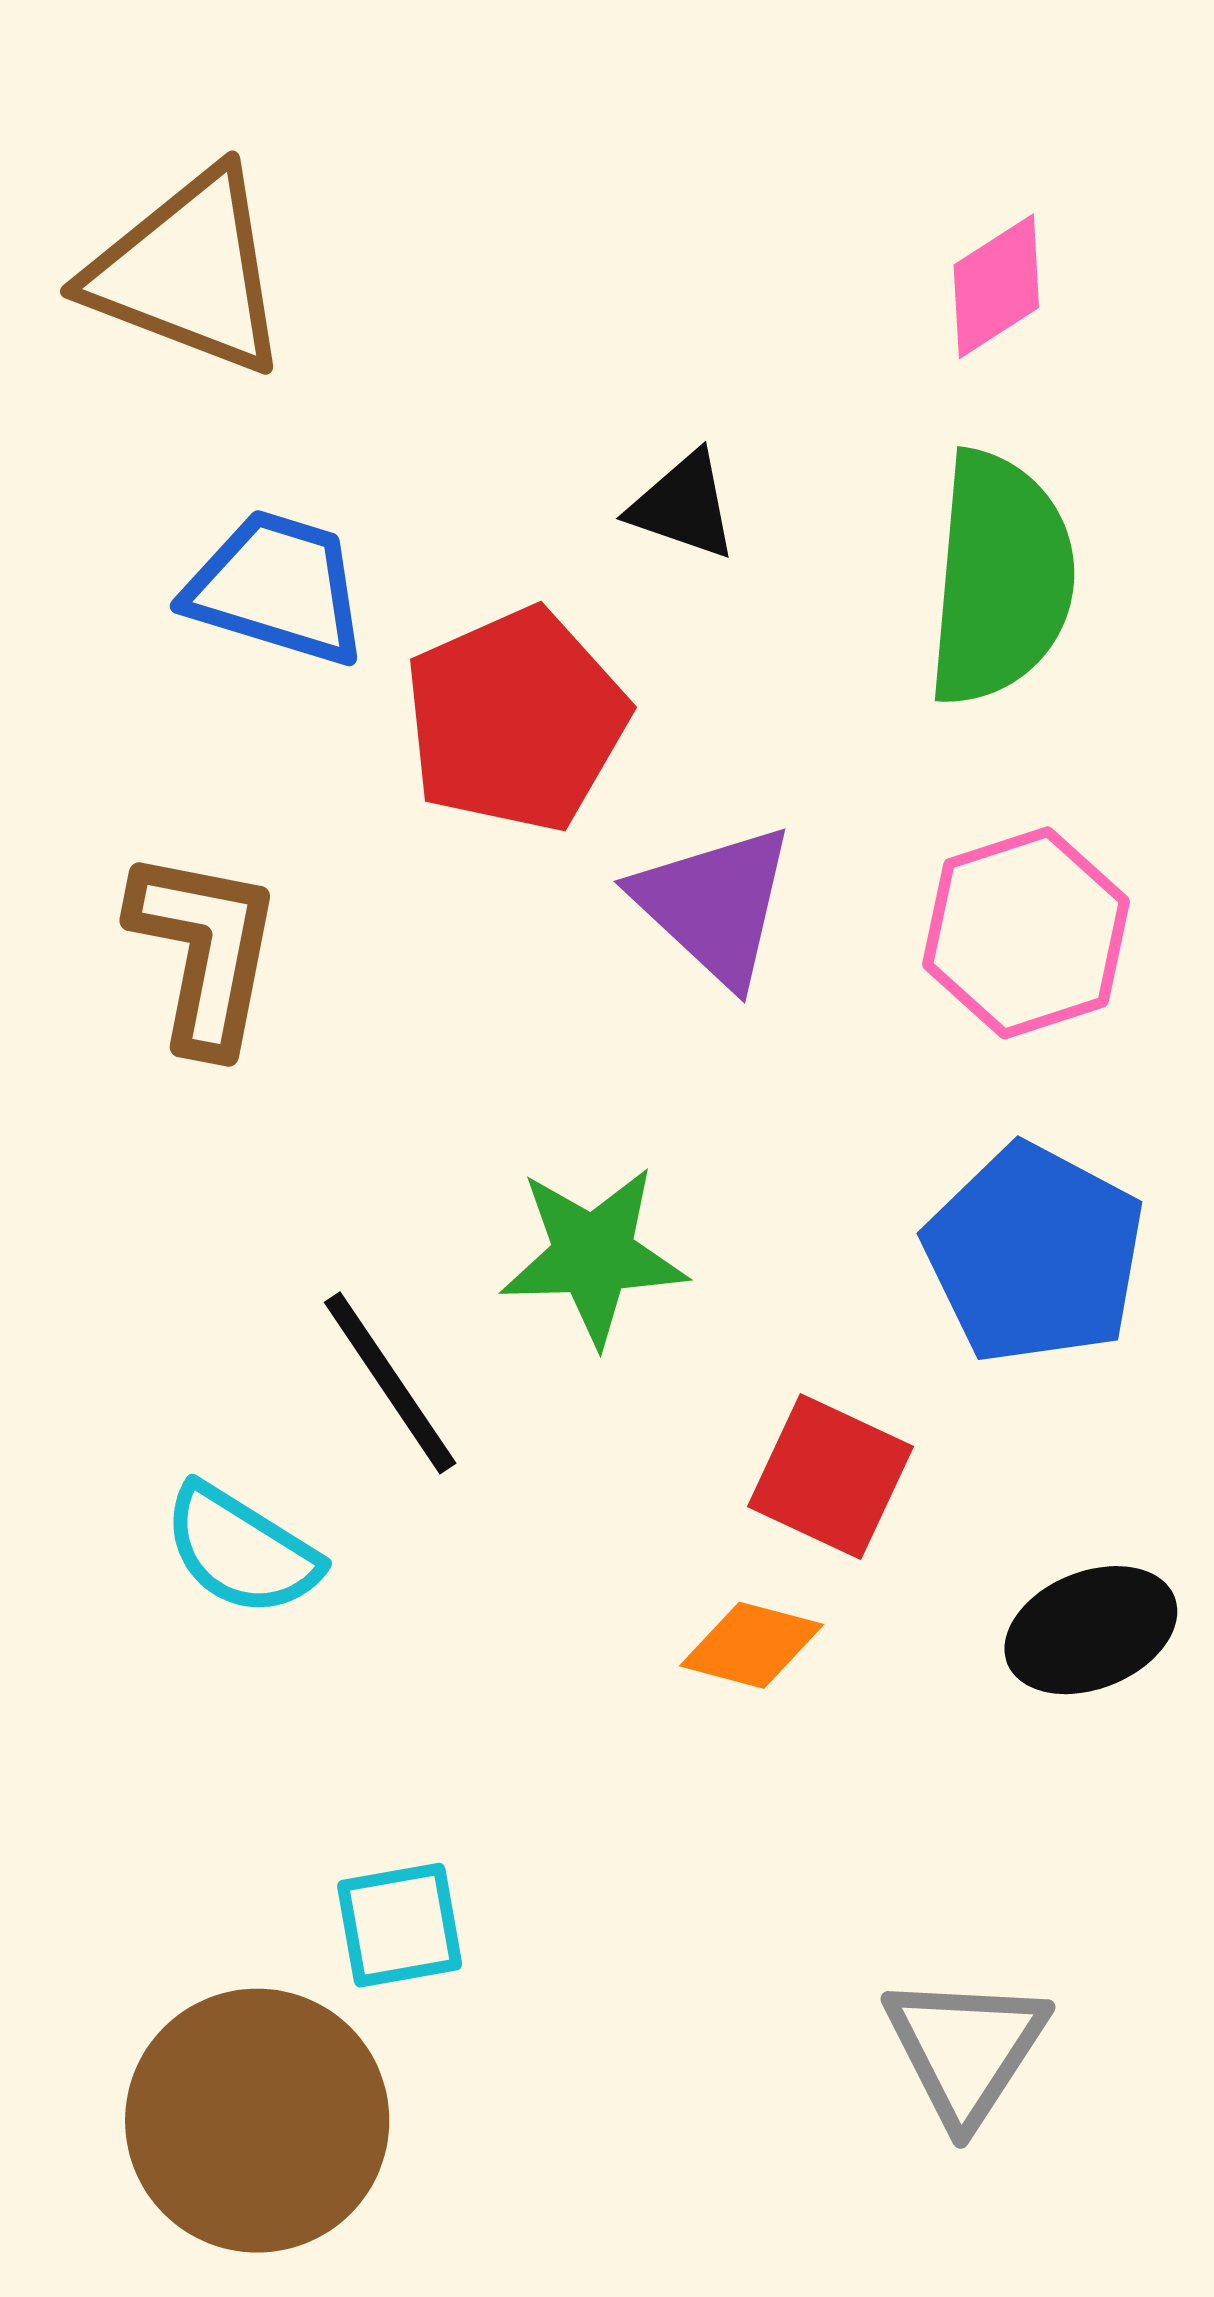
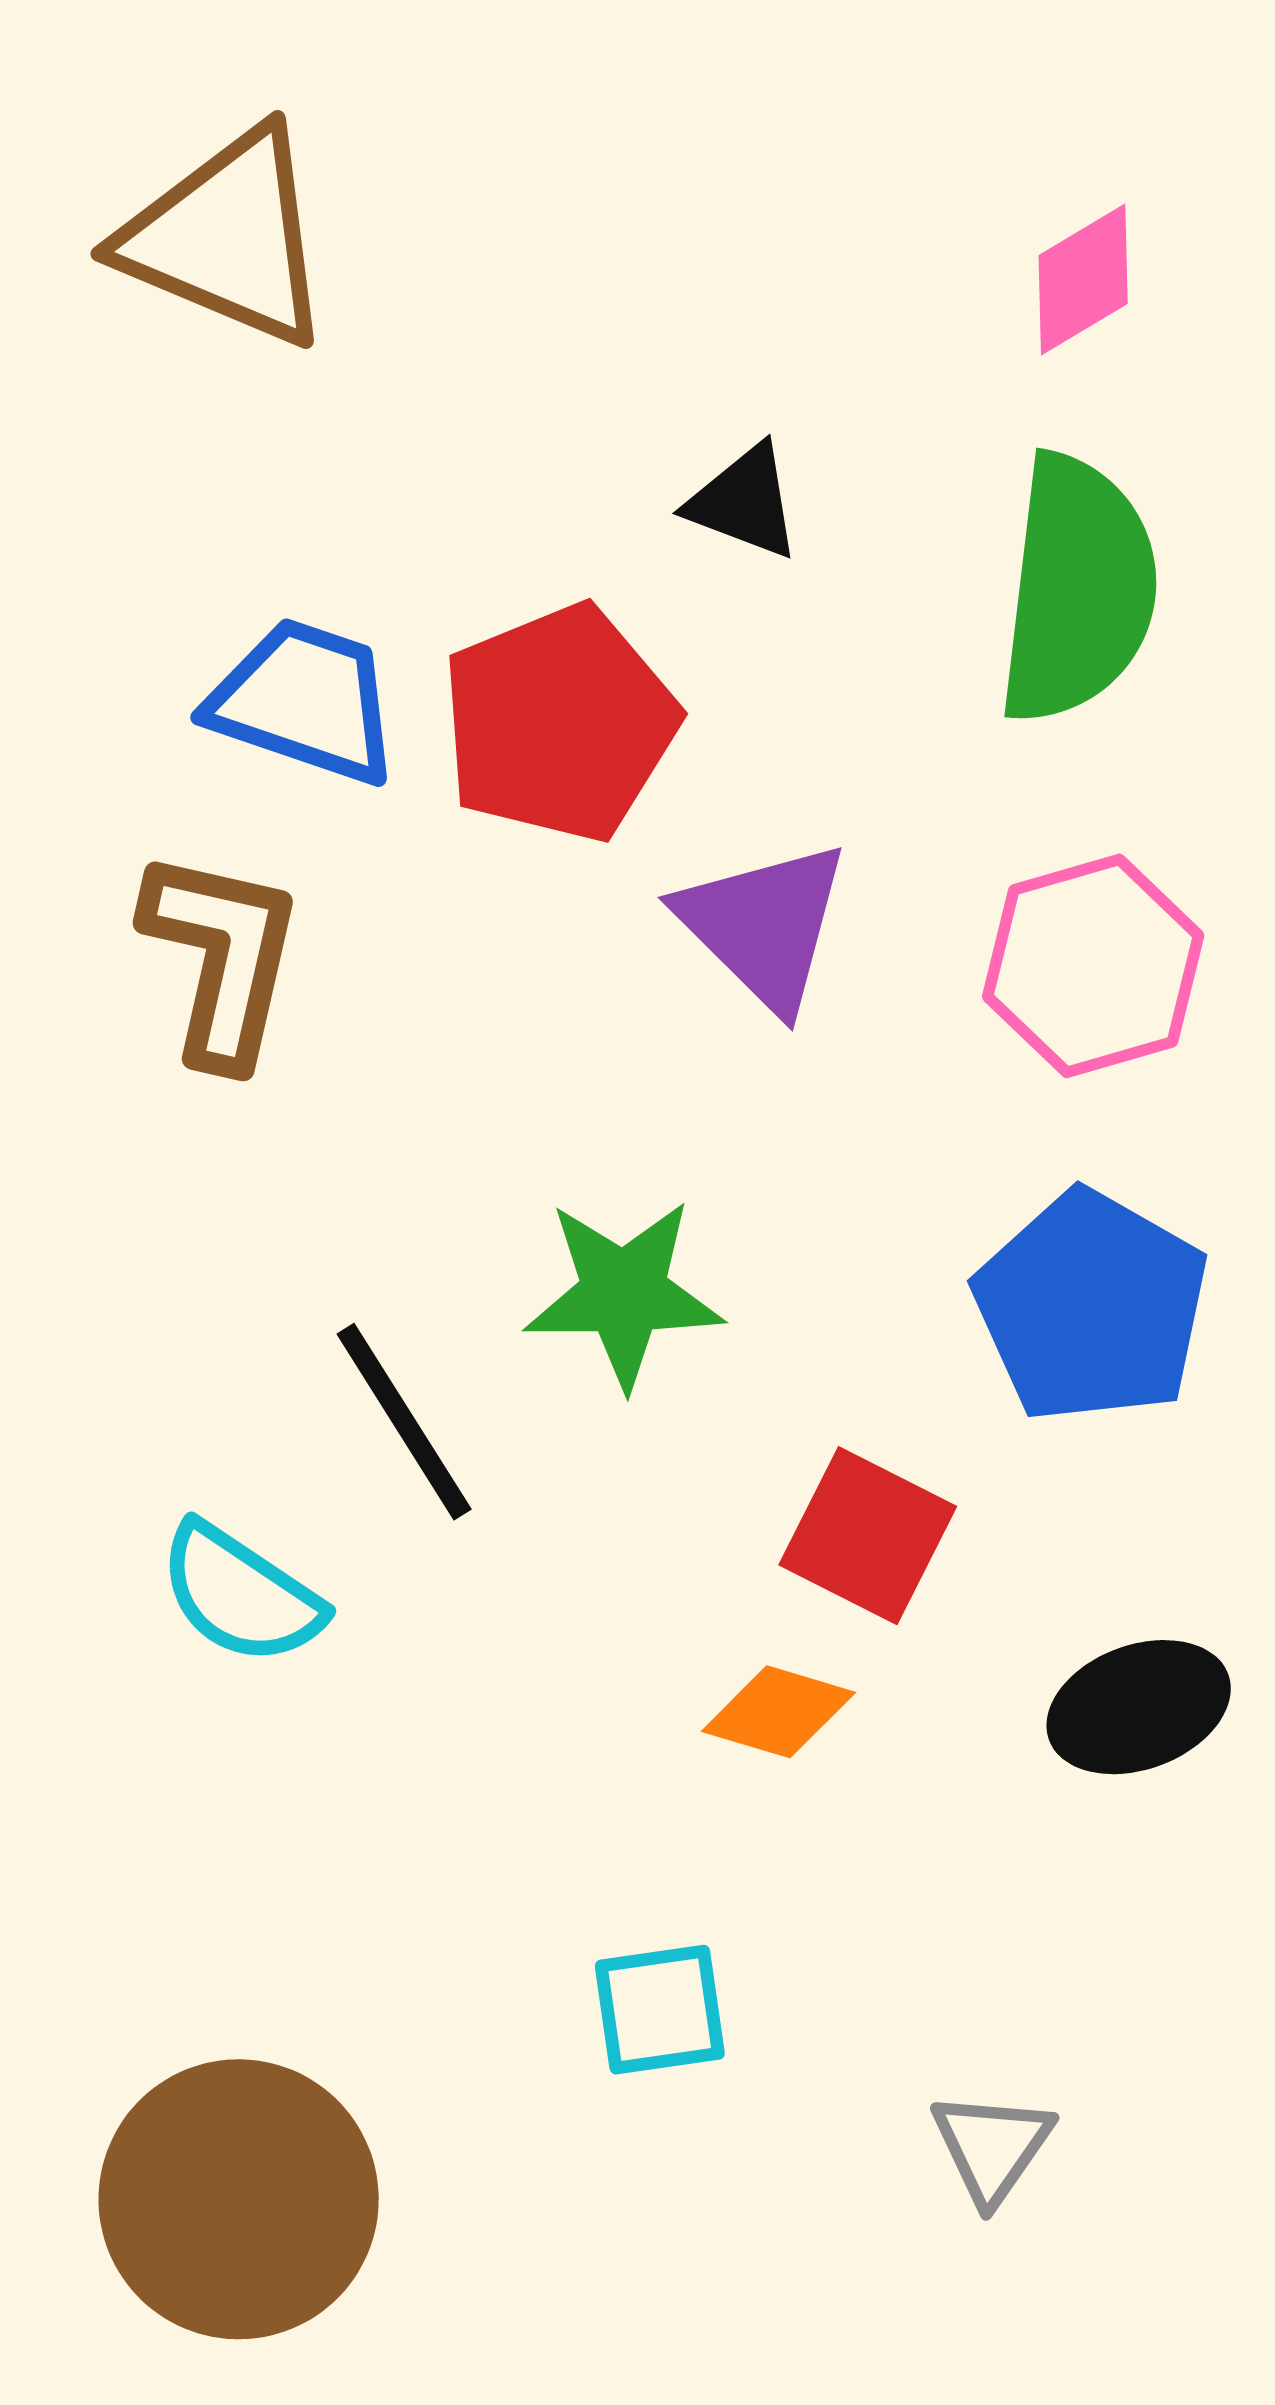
blue trapezoid: (277, 588) -> (304, 701), moved
cyan square: (400, 1925) -> (660, 2010), moved
gray triangle: (966, 2049) -> (992, 2147), size x0.7

